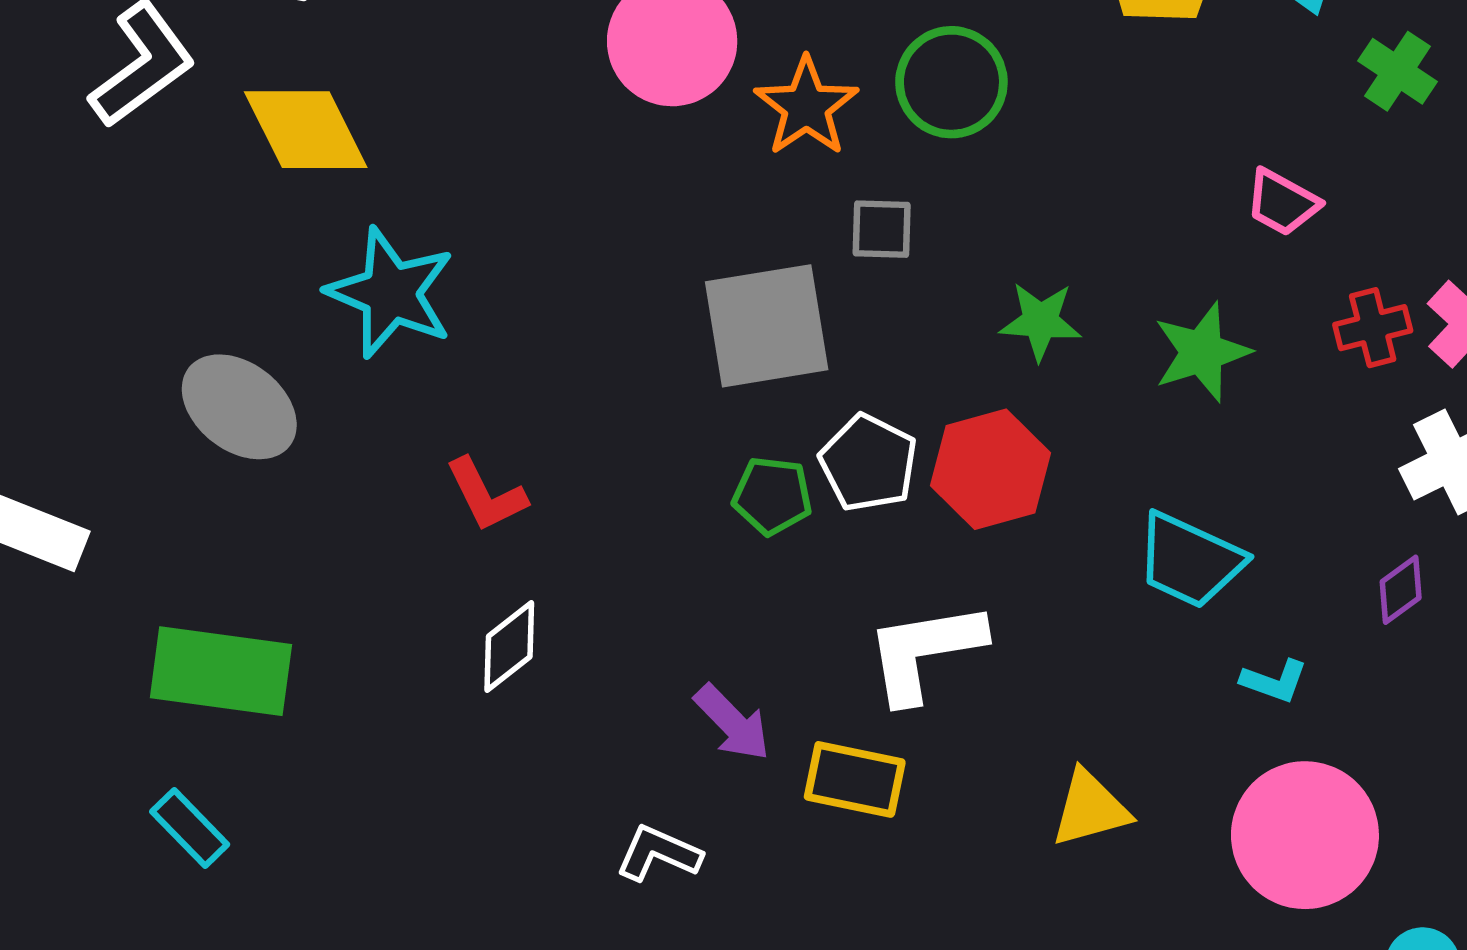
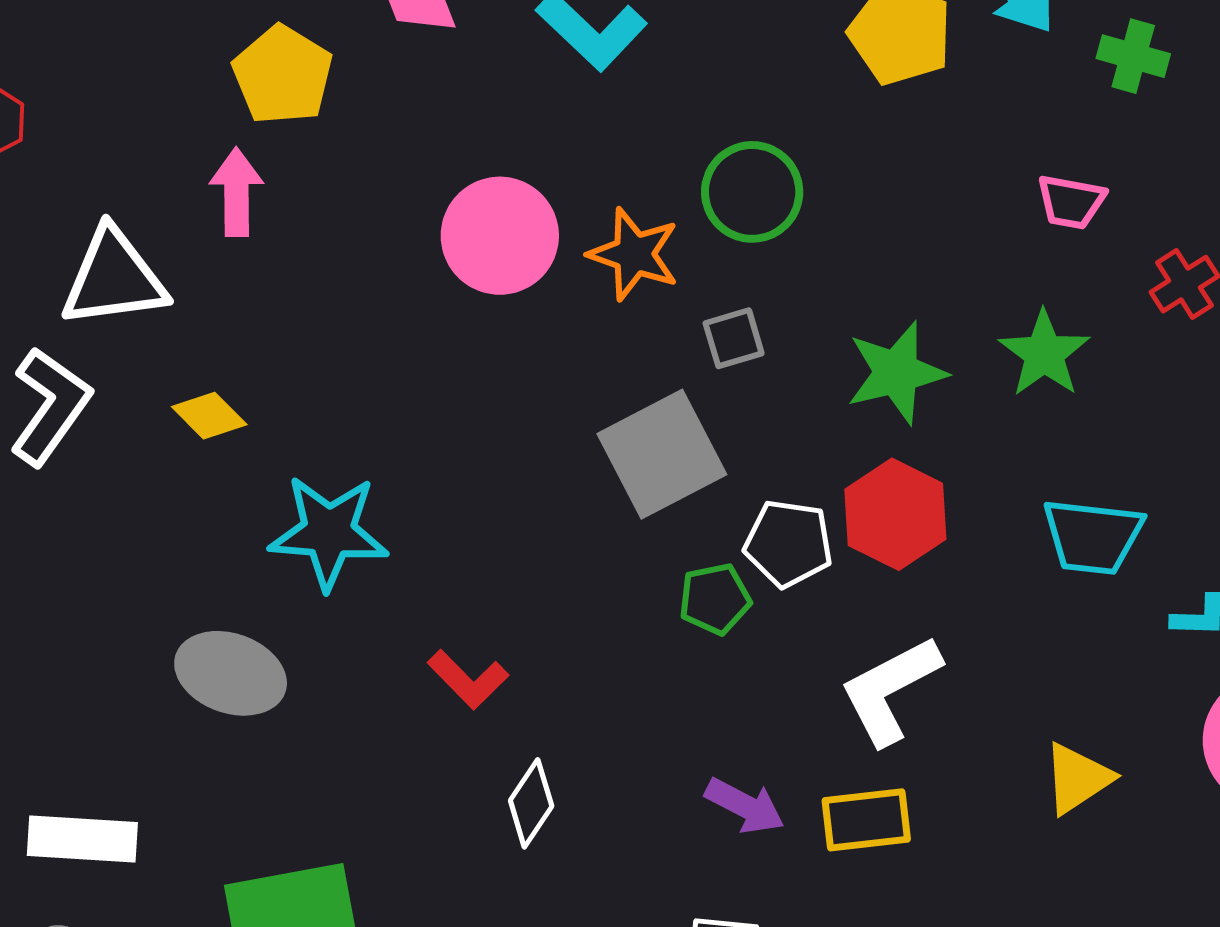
yellow diamond: (306, 130) -> (209, 416), size x0.6
green star: (1040, 321) -> (896, 373), size x1.4

